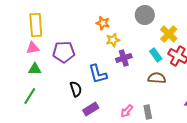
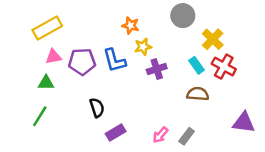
yellow rectangle: (36, 25) -> (47, 28), turned 65
pink triangle: (33, 48) -> (53, 57), moved
blue L-shape: (98, 74) -> (114, 60), moved
gray rectangle: (148, 112) -> (187, 136), turned 48

